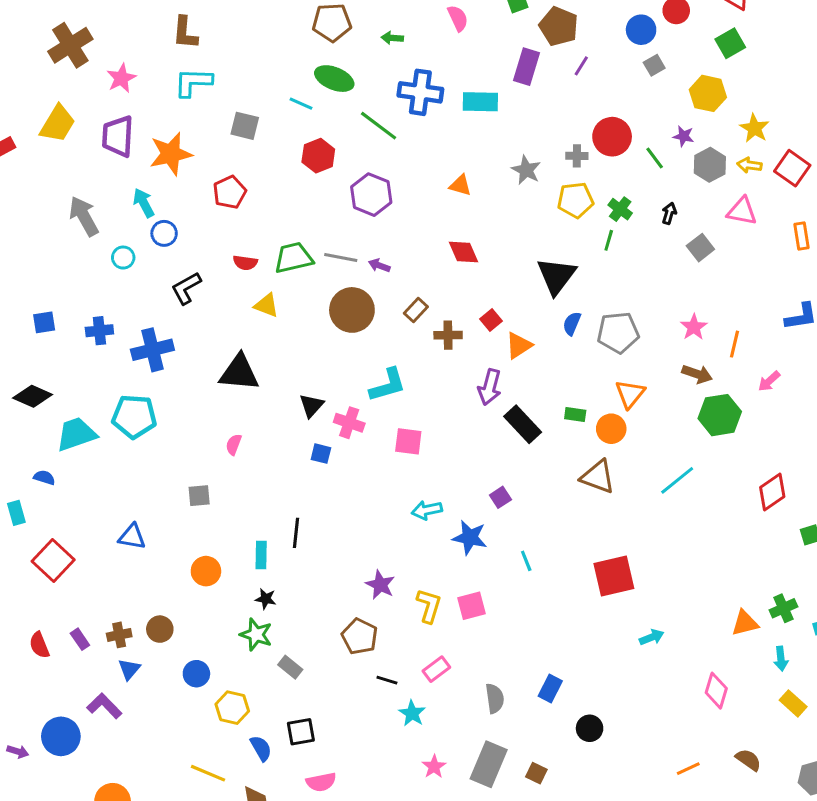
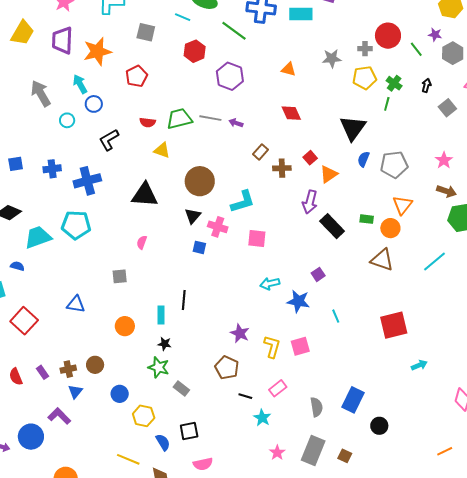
gray star: (526, 170) -> (332, 58), turned -30
brown circle: (352, 310) -> (200, 181), moved
blue rectangle: (550, 688) -> (353, 400), size x1.4

